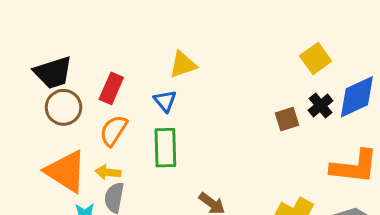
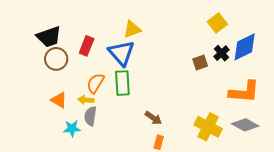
blue triangle: (165, 101) -> (121, 53), size x1.8
orange semicircle: (113, 131) -> (95, 83), moved
orange triangle: (66, 171) -> (59, 100), size x0.6

